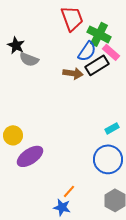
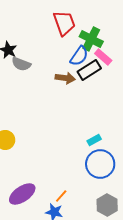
cyan rectangle: (112, 128) -> (94, 140), moved
purple ellipse: (30, 156) -> (22, 194), moved

